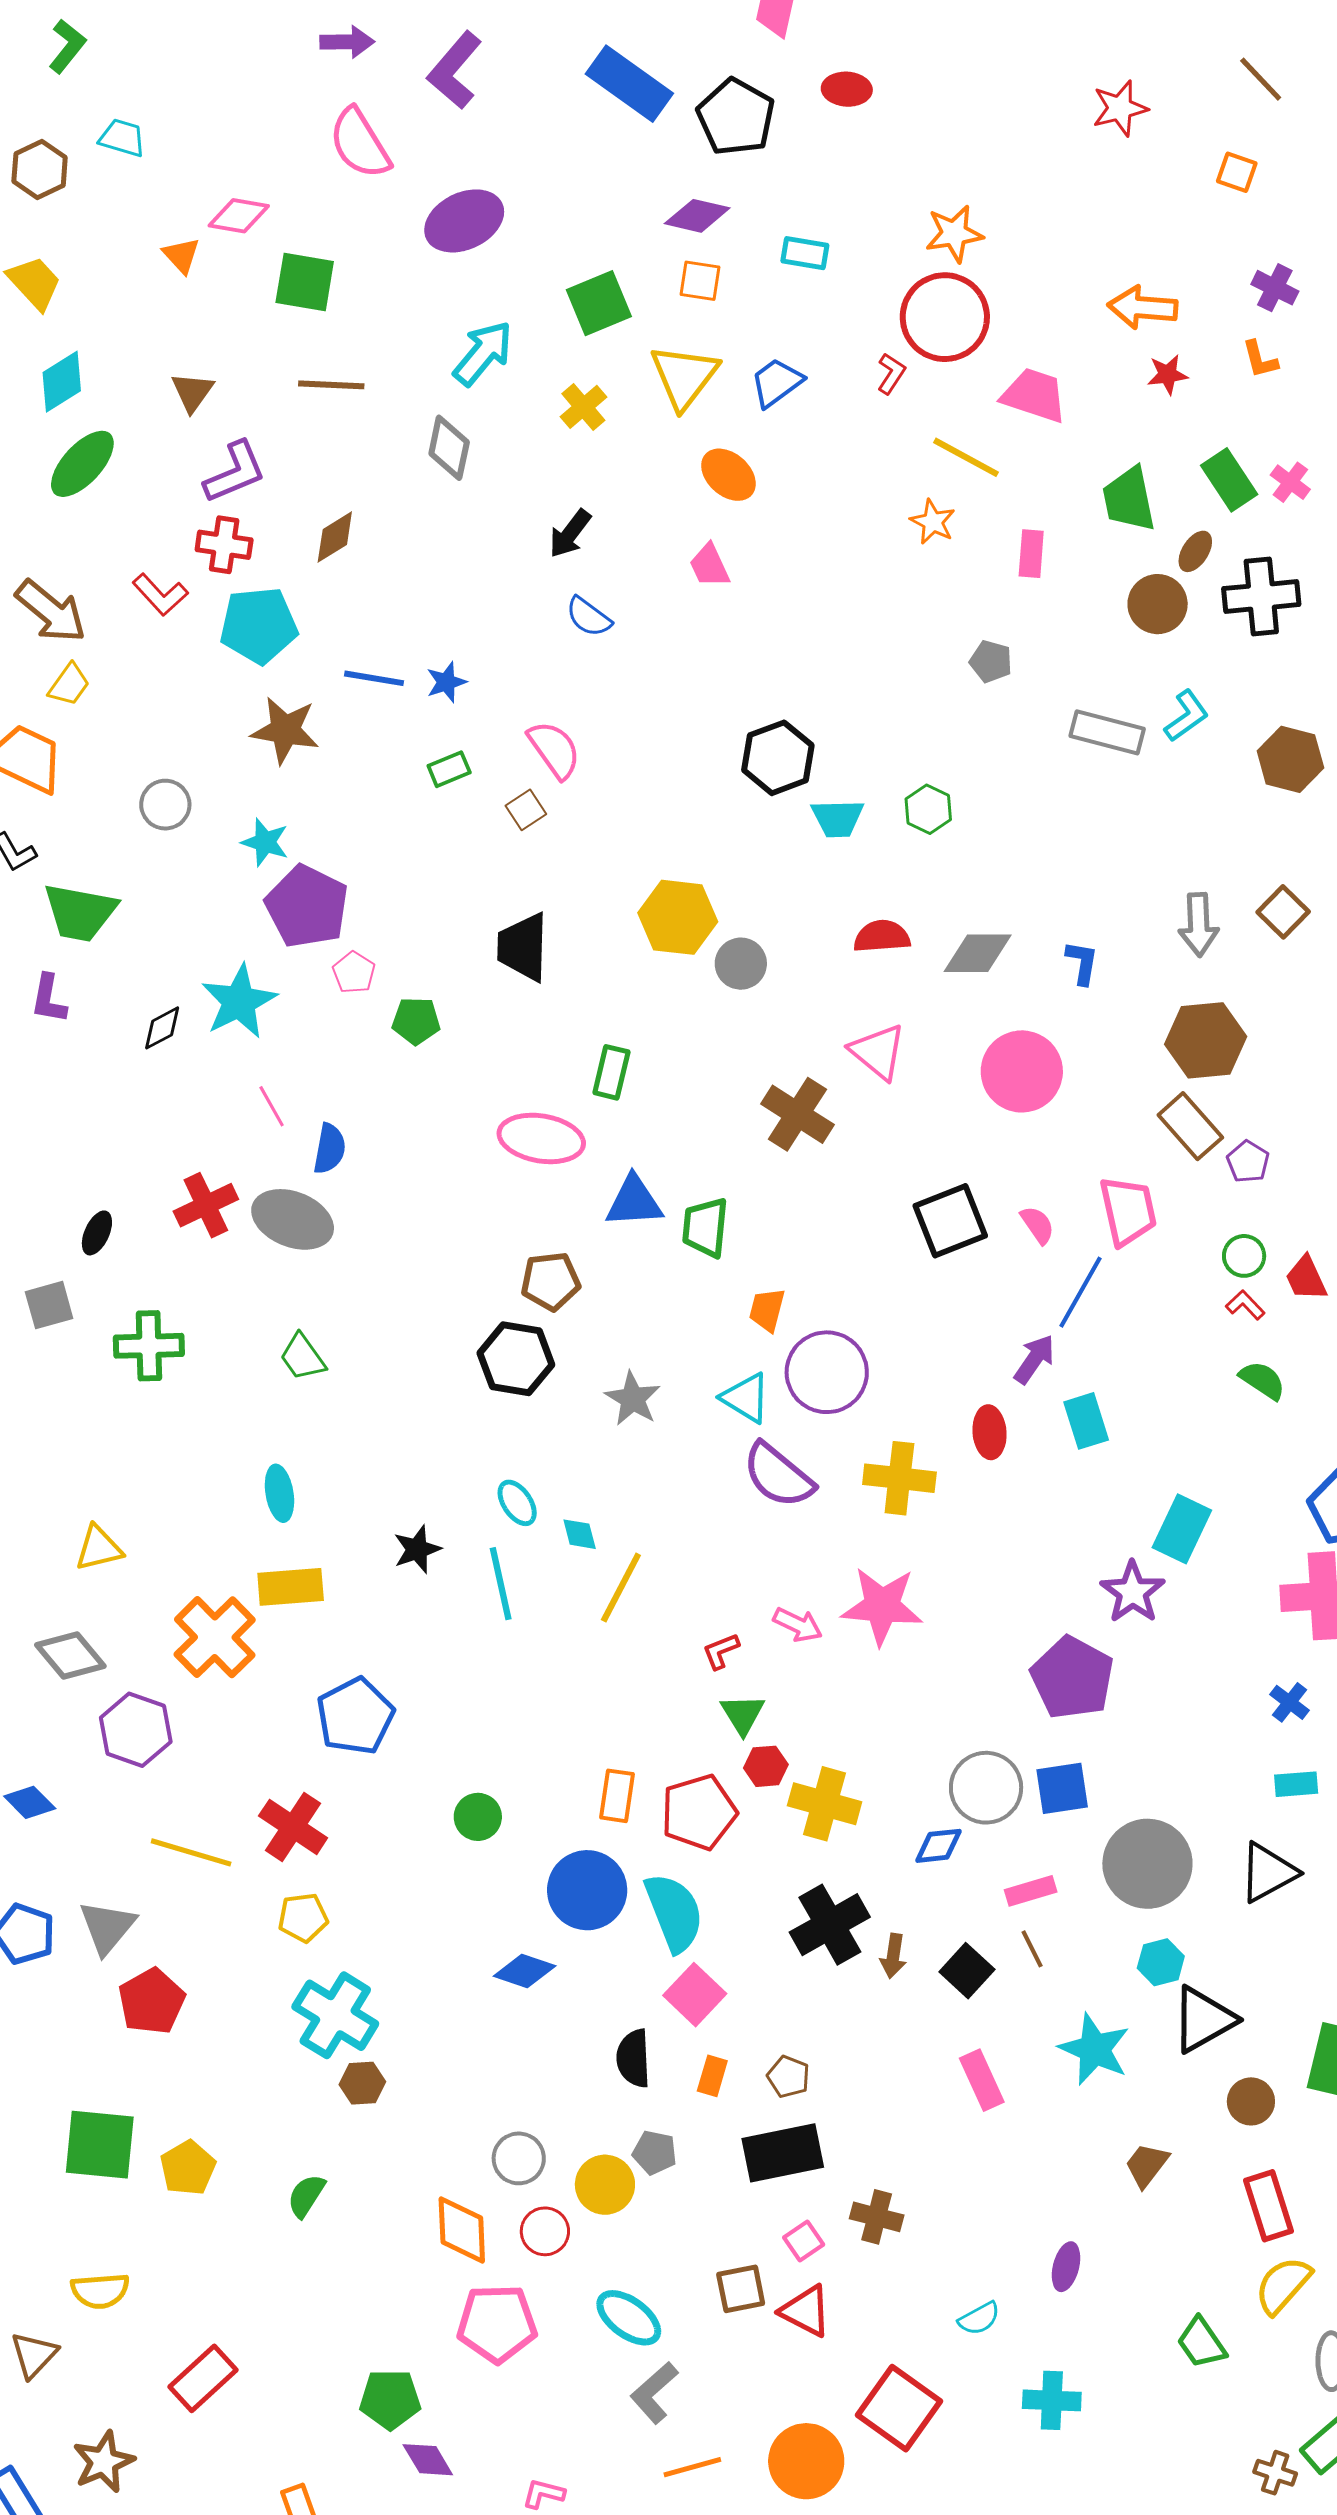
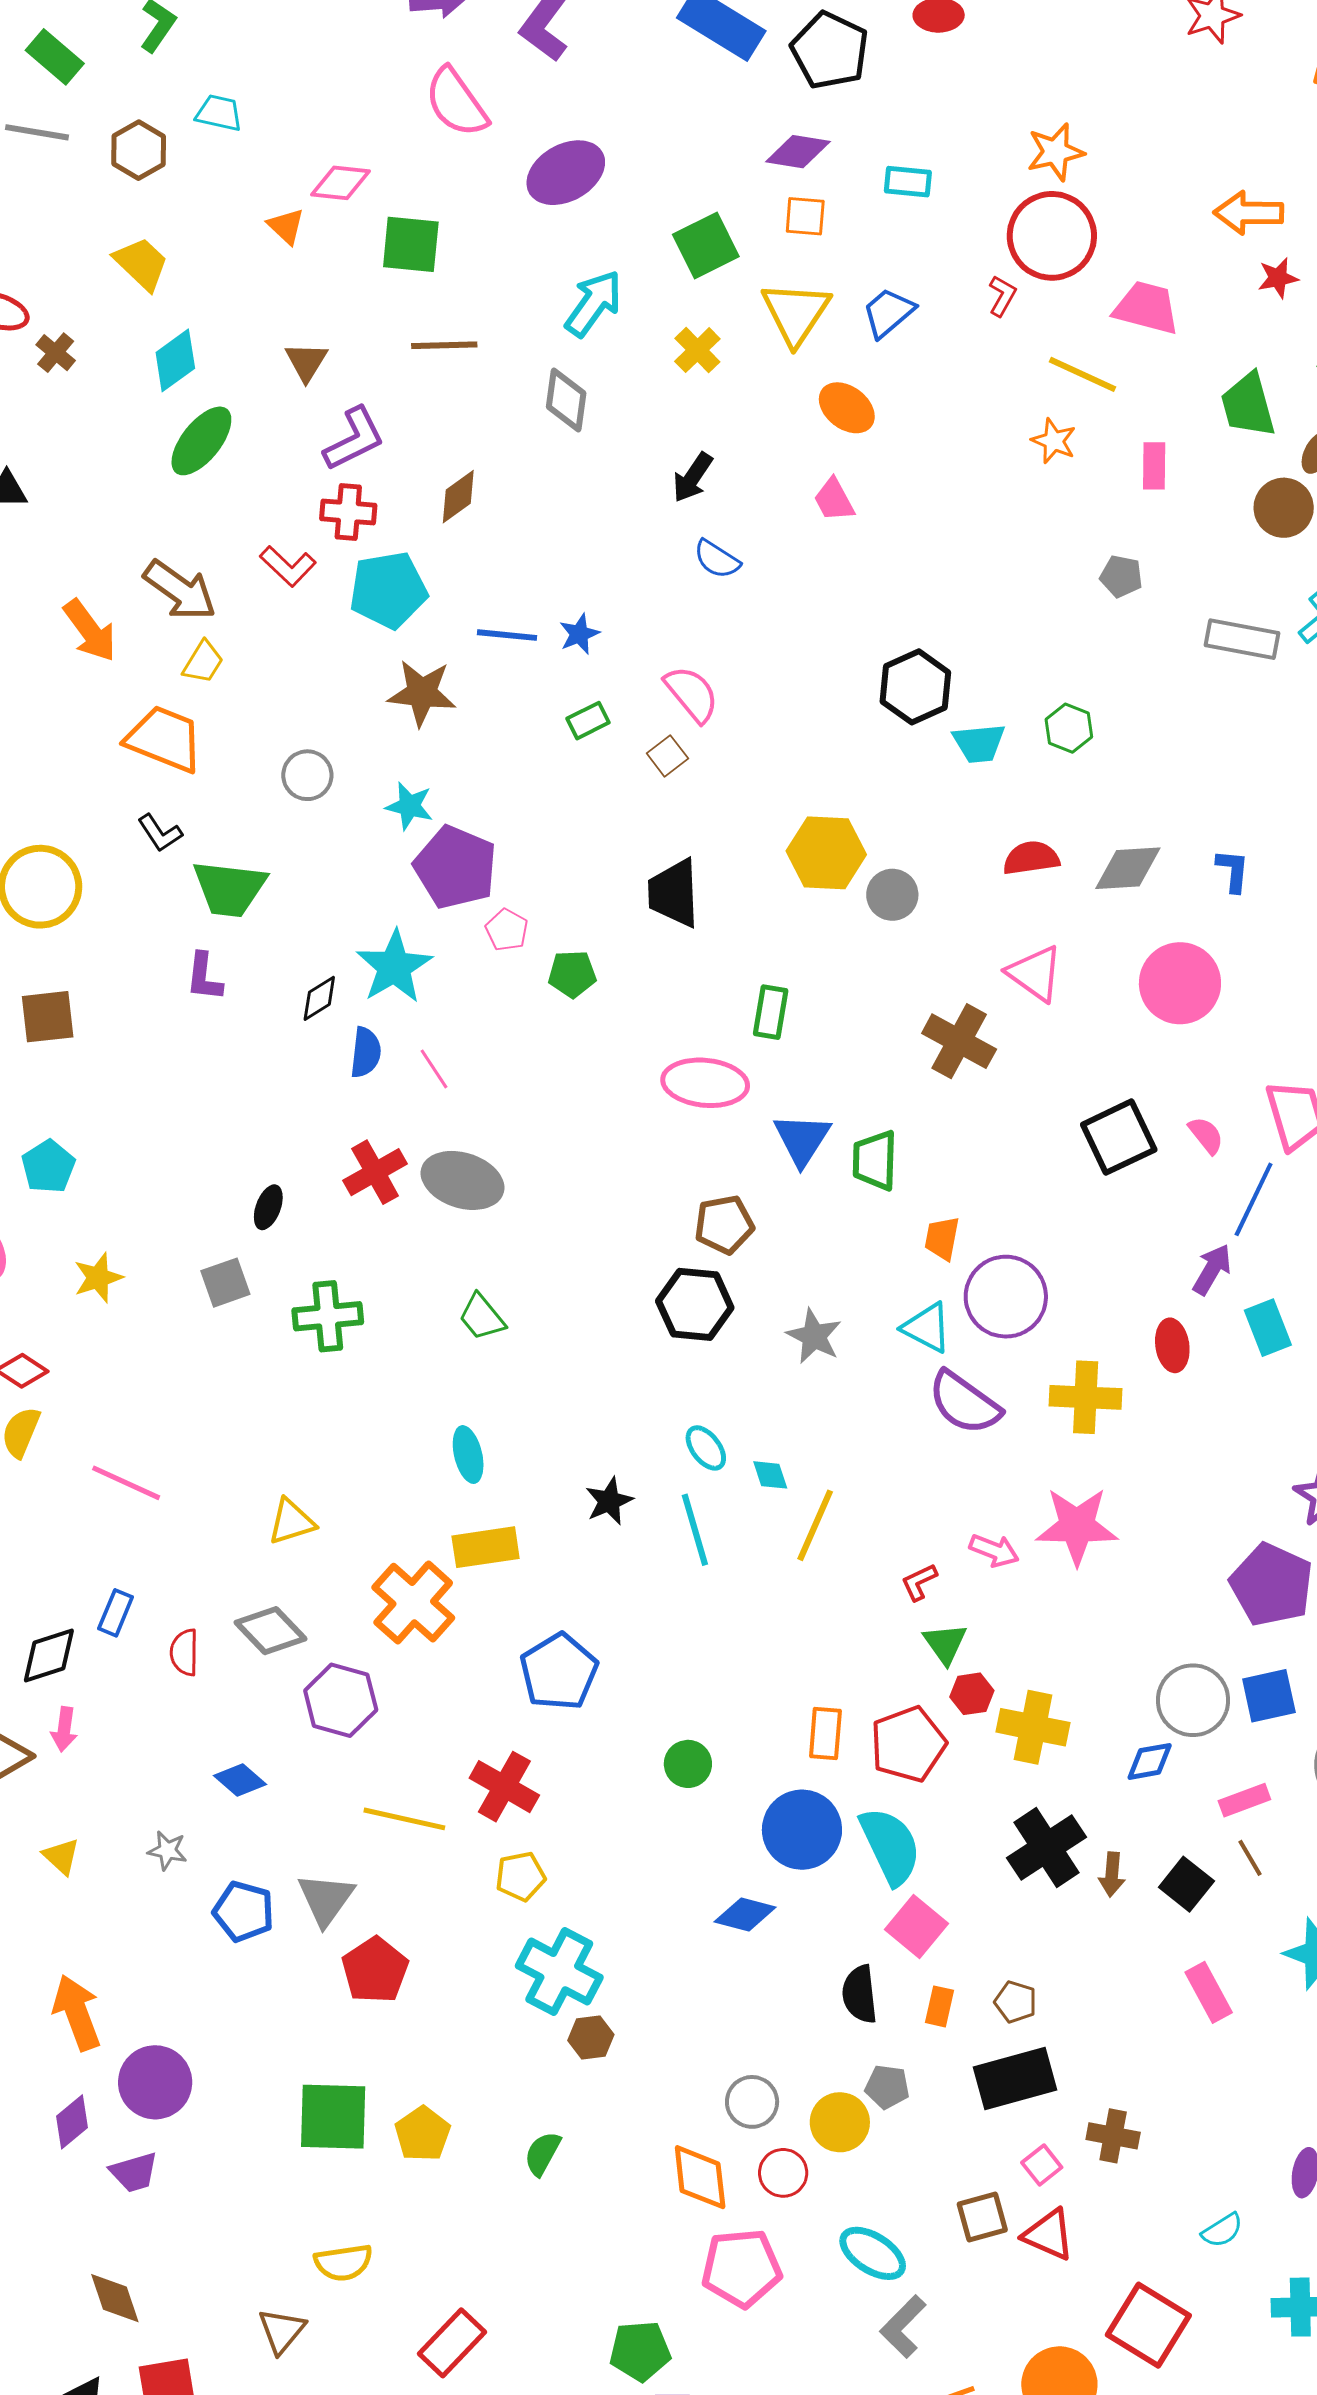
blue semicircle: (330, 1149) -> (366, 1052), moved
blue triangle: (634, 1201) -> (802, 1139), turned -50

